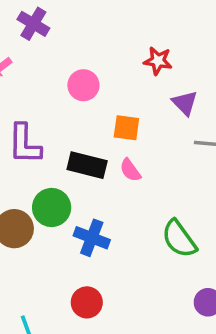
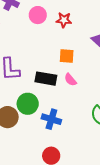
red star: (158, 61) -> (64, 20), moved
pink circle: (83, 85) -> (38, 15), moved

